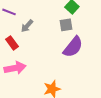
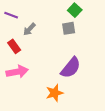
purple semicircle: (73, 47) -> (71, 68), moved

